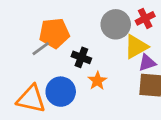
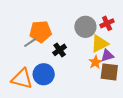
black cross: (81, 57) -> (60, 50), turned 32
orange star: (97, 81) -> (95, 62), moved

